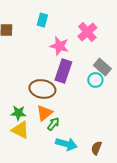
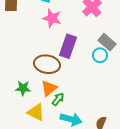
pink star: (59, 46) -> (52, 18), moved
yellow triangle: (20, 130) -> (36, 112), moved

